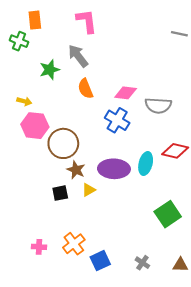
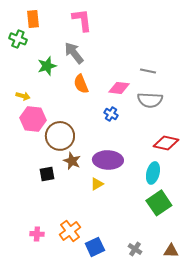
gray line: (179, 34) -> (148, 71), moved
blue cross: (117, 120) -> (111, 114), size x0.6
cyan ellipse: (146, 164) -> (153, 173), moved
yellow triangle: (89, 190) -> (97, 184), moved
black square: (60, 193) -> (47, 174), moved

